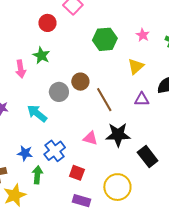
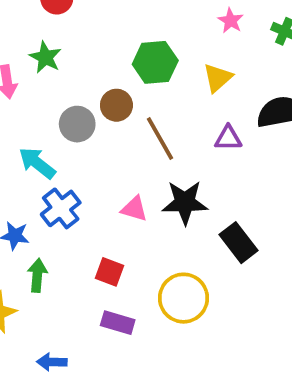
green hexagon: (105, 39) -> (155, 62), moved
blue cross: (55, 151) -> (61, 208), moved

